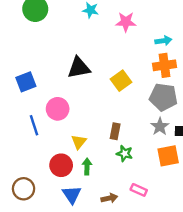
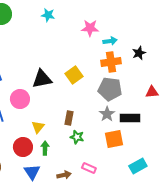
pink star: (126, 22) -> (90, 28), moved
black triangle: (79, 68) -> (42, 79), moved

